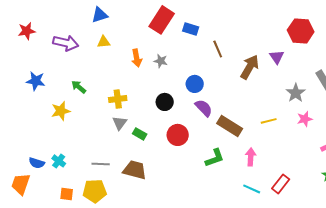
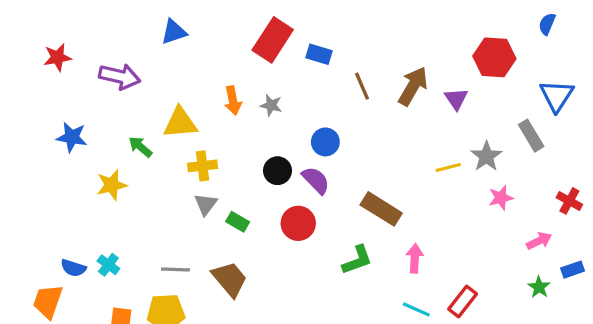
yellow triangle: (104, 42) -> (180, 123), moved, size x1.6
brown arrow: (250, 67) -> (413, 86), moved
purple semicircle: (204, 108) -> (316, 180), moved
yellow line: (269, 121) -> (448, 167), moved
brown trapezoid: (135, 170) -> (230, 279), turned 35

